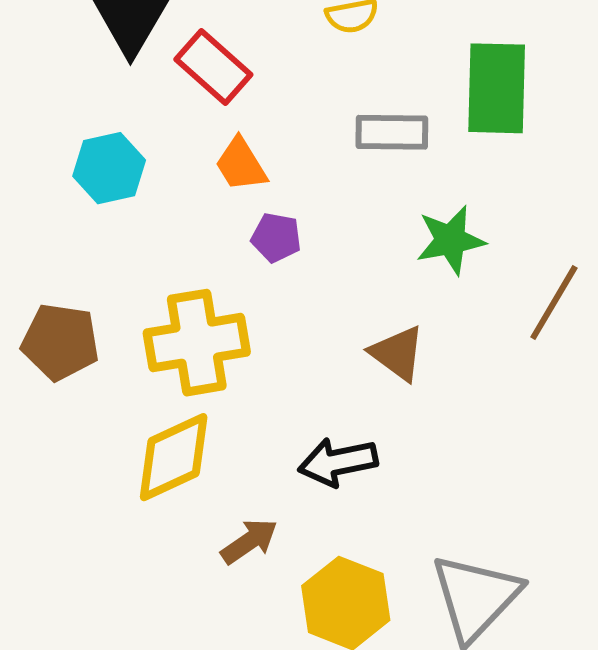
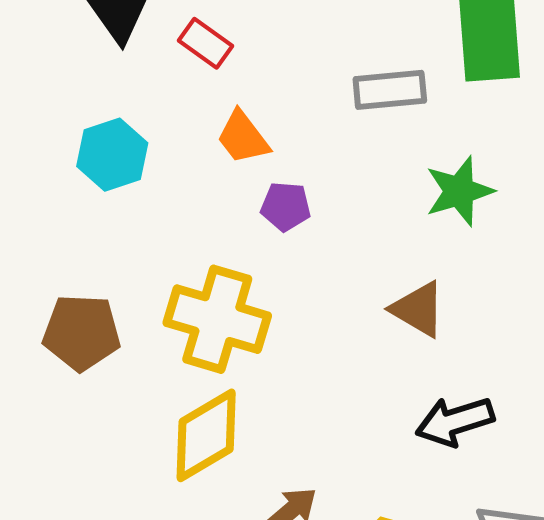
red rectangle: (213, 67) -> (206, 43), size x0.7
yellow cross: (197, 343) -> (217, 319), turned 32
black arrow: (338, 462) -> (455, 421), moved

